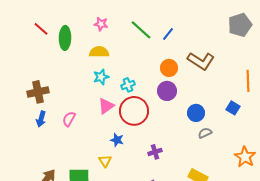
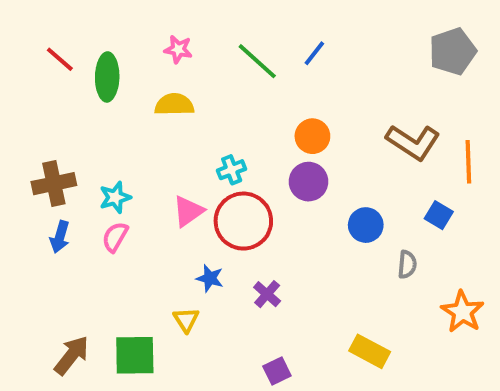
blue line: (168, 34) -> (314, 53), moved
brown L-shape: (201, 61) -> (413, 142), moved
cyan star: (101, 77) -> (115, 197), moved
gray semicircle: (205, 133) -> (407, 264), moved, turned 120
purple cross: (155, 152) -> (267, 294), moved, turned -32

